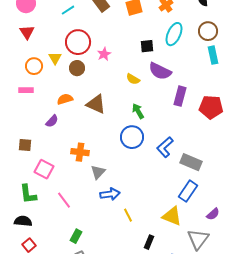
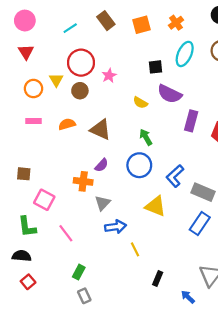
pink rectangle: (26, 90) -> (33, 121), moved
purple semicircle: (52, 121) -> (102, 165), moved
yellow triangle: (172, 216) -> (155, 206), moved

